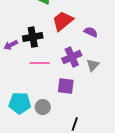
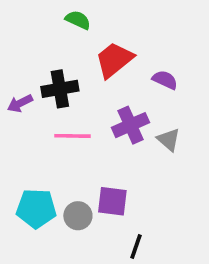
gray triangle: (93, 65) -> (169, 140), turned -32
purple square: (66, 86) -> (112, 201), moved

